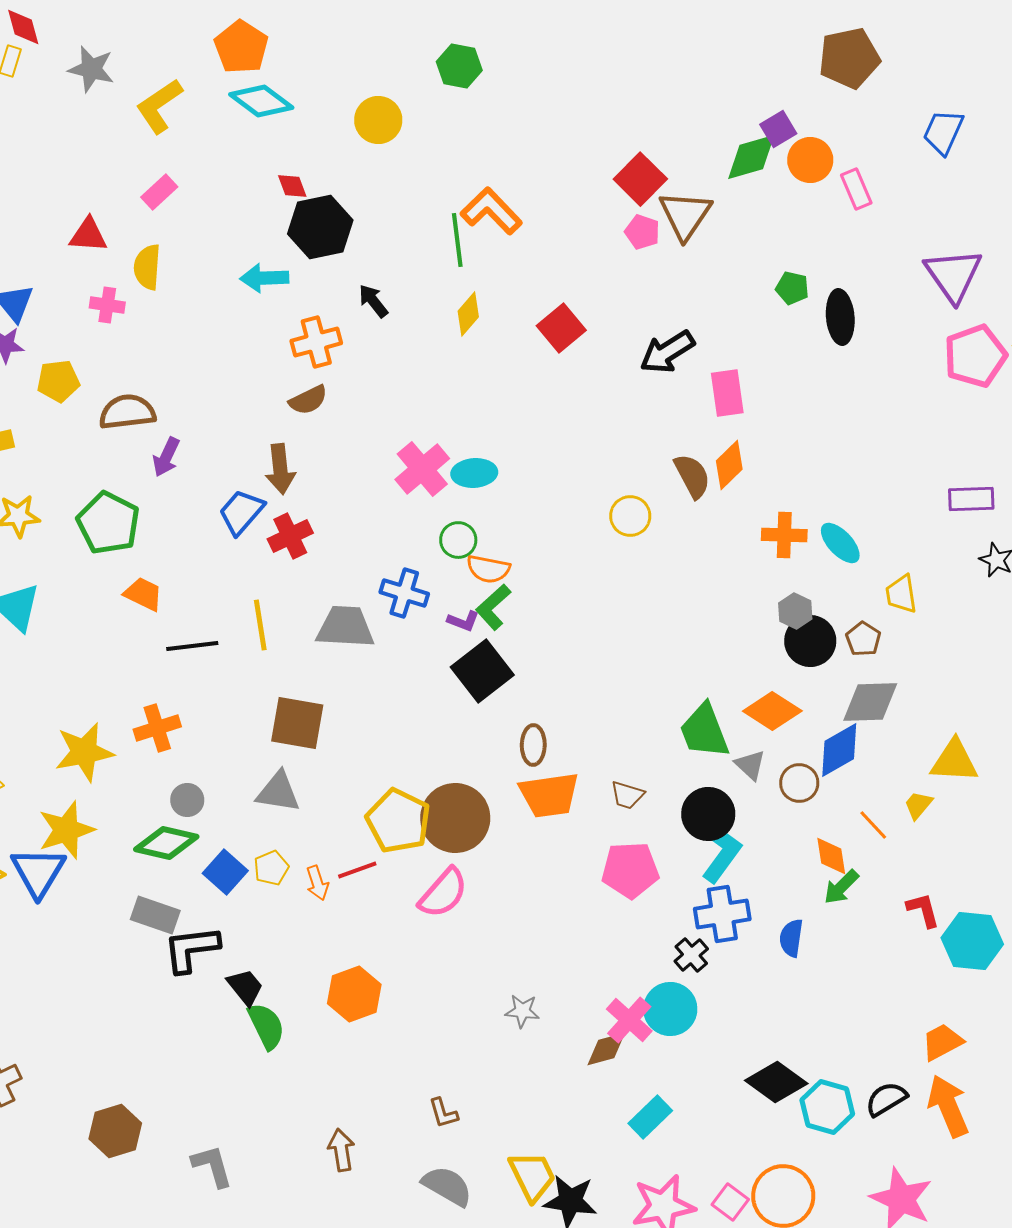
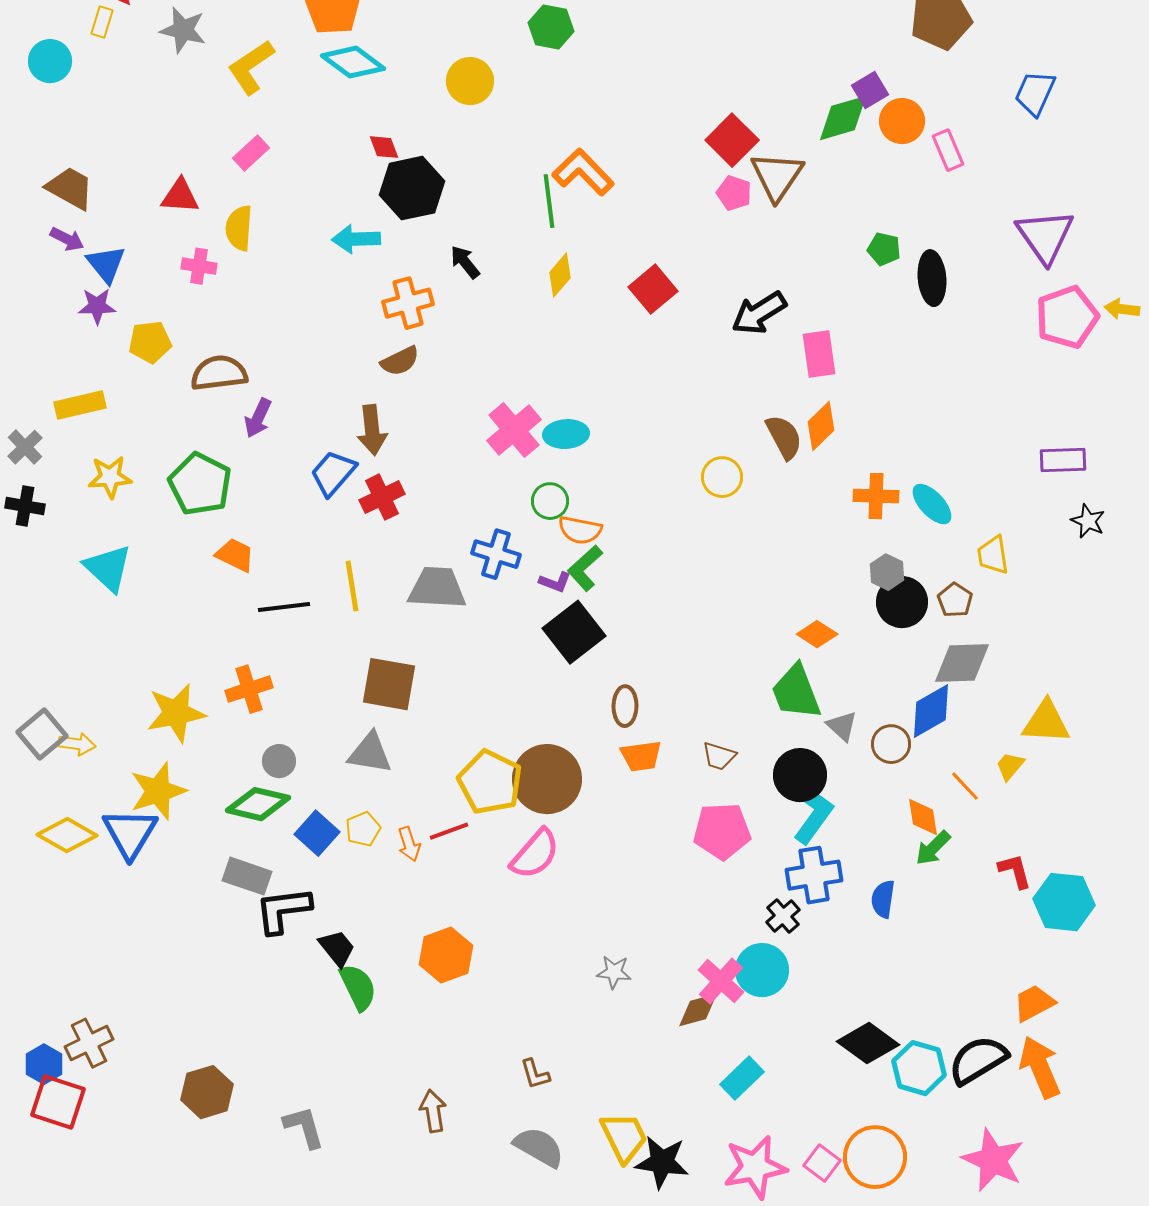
orange diamond: (772, 711) -> (817, 634), moved, size x0.7
orange trapezoid: (549, 795) -> (641, 756), size x0.7
black semicircle: (886, 1099) -> (978, 1060), size x1.4

